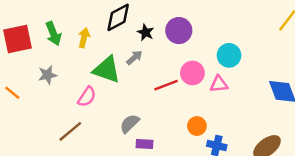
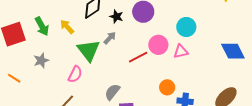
yellow arrow: (84, 38) -> (67, 27), turned -49
green triangle: (107, 70) -> (89, 50), turned 40

